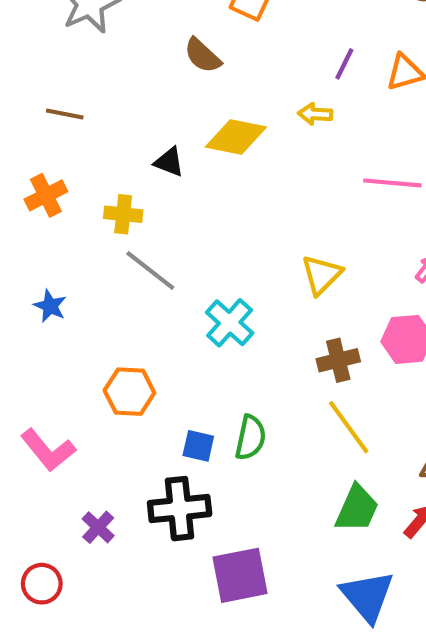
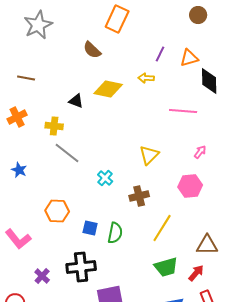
cyan cross: (230, 323) -> (105, 178), size x0.7
brown cross: (338, 360) -> (139, 196), moved
yellow line: (349, 427) -> (162, 228), turned 68
blue square: (198, 446) -> (90, 228), moved
green trapezoid: (357, 509) -> (166, 267), turned 50

